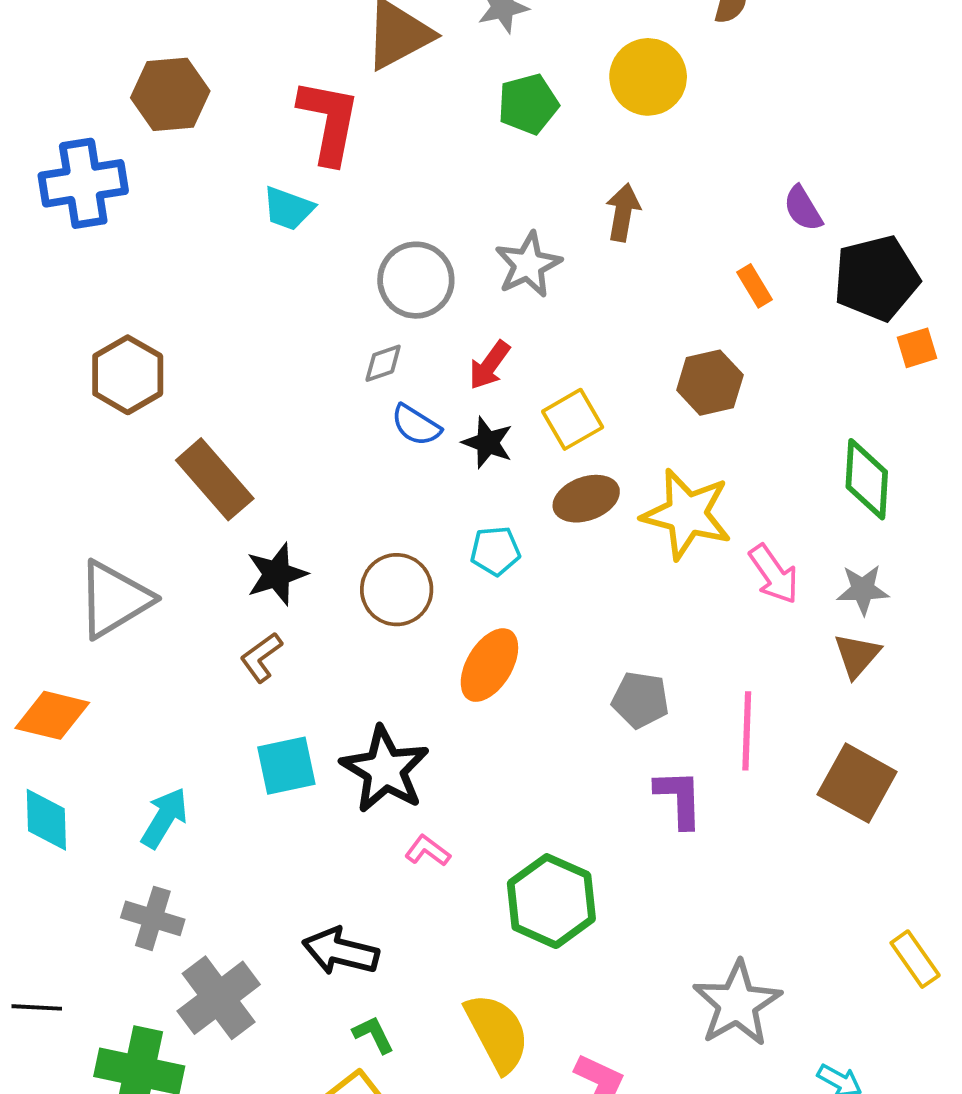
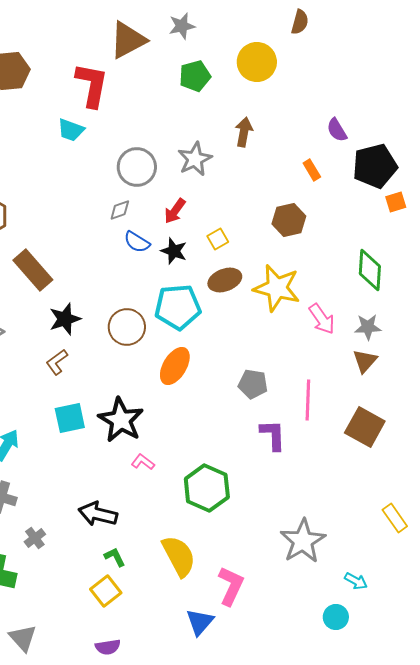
yellow square: (573, 419) -> (218, 239), size x0.7
cyan pentagon: (495, 551) -> (178, 307), size x1.8
gray cross: (219, 998) -> (35, 538), size x0.5

